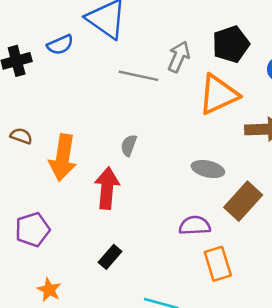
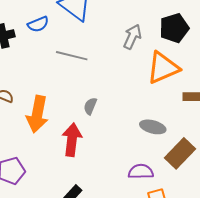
gray line: (139, 76) -> (72, 56), moved

